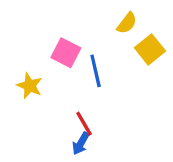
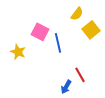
red line: (84, 124) -> (80, 75), moved
blue arrow: (81, 143) -> (66, 87), moved

